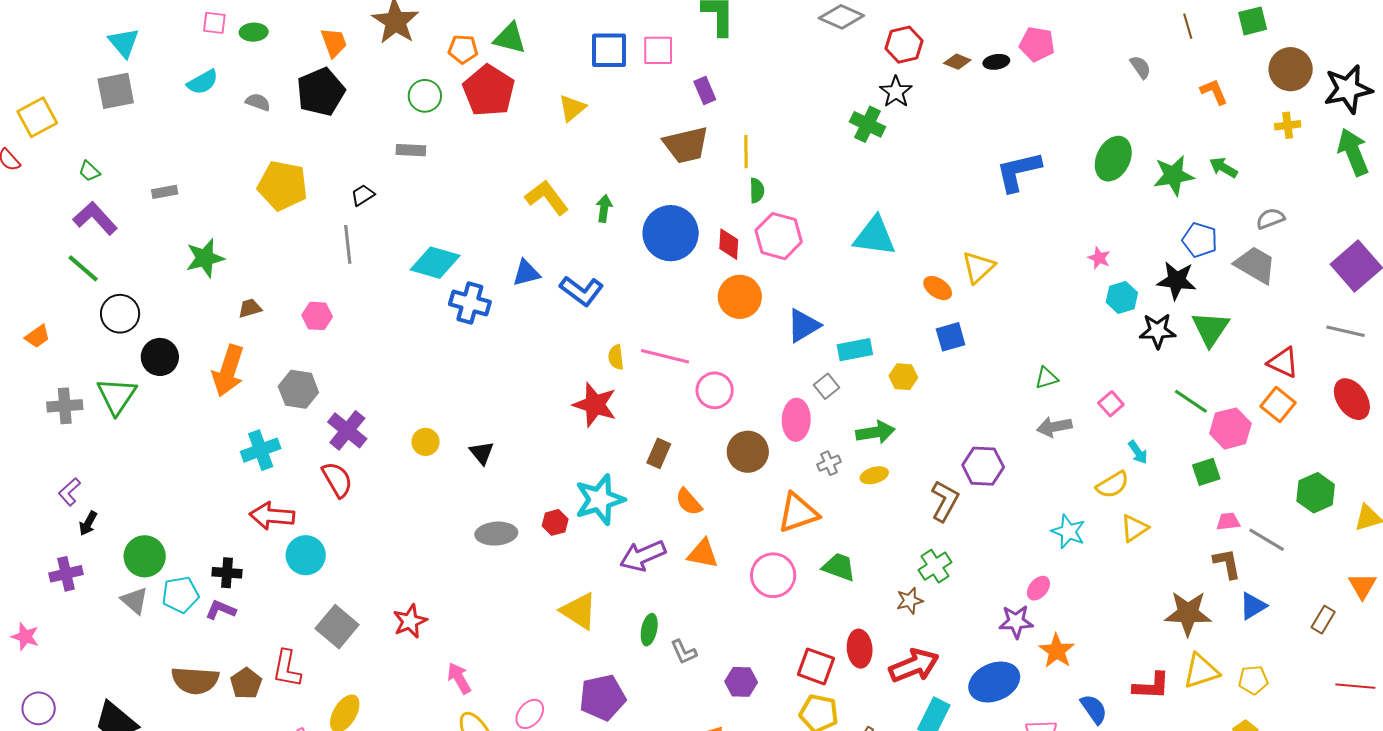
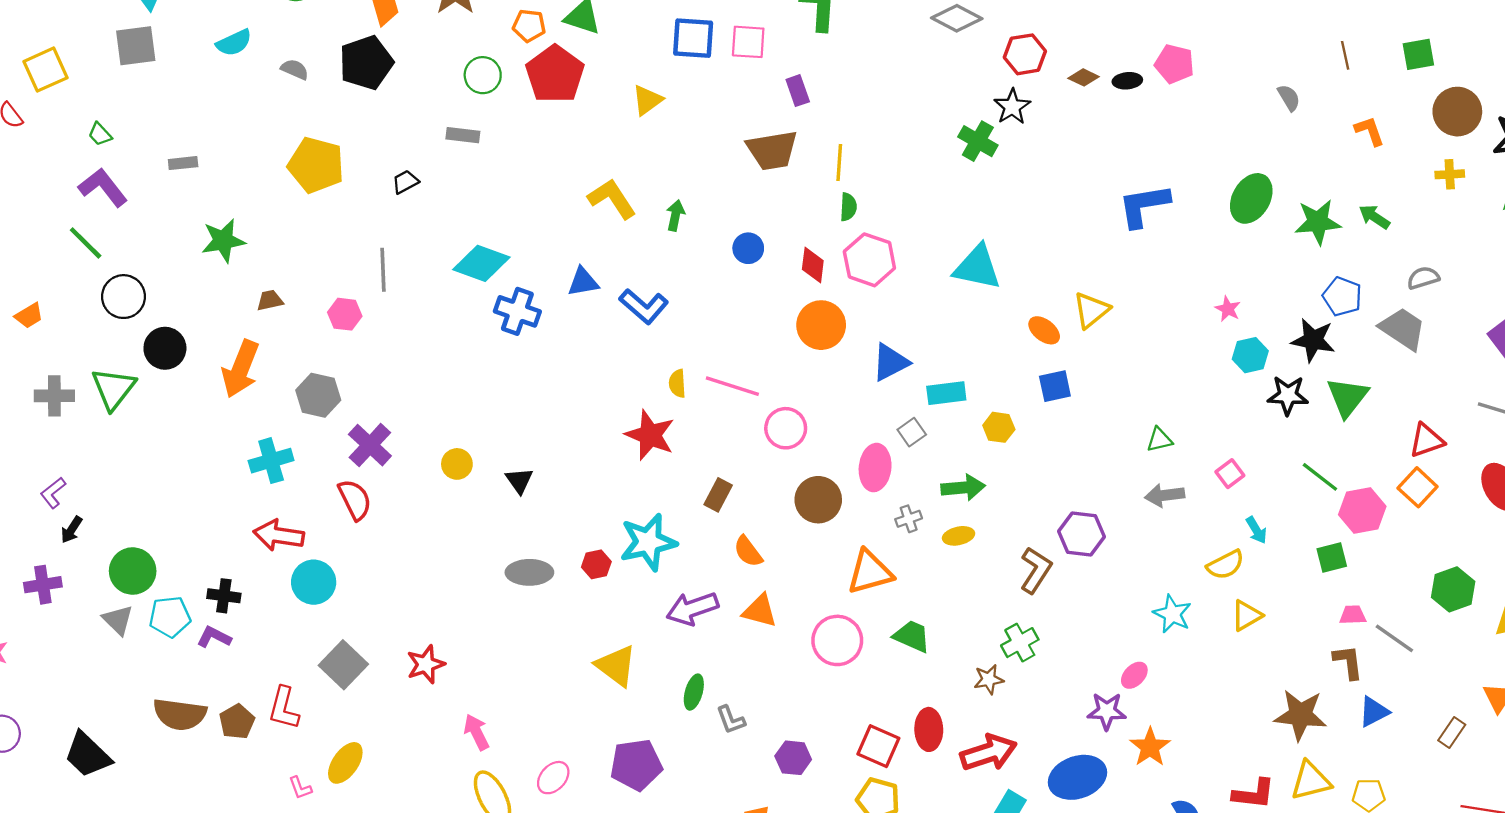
blue circle: (671, 233) -> (748, 248), size x0.5
gray line: (348, 244) -> (383, 270), moved
red triangle: (1283, 362) -> (1427, 440), turned -48

